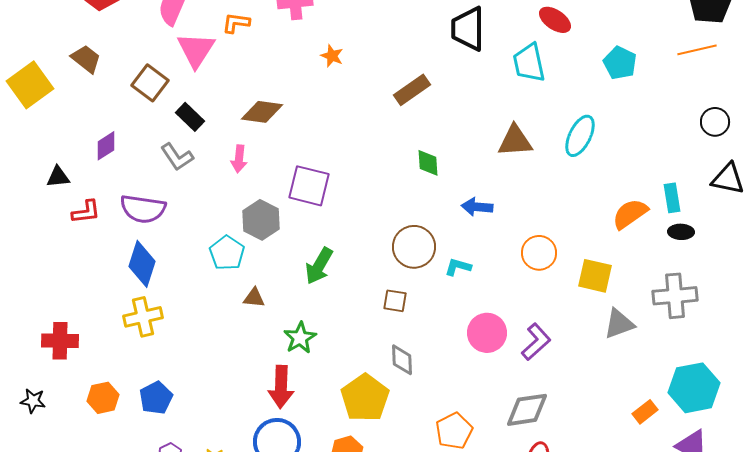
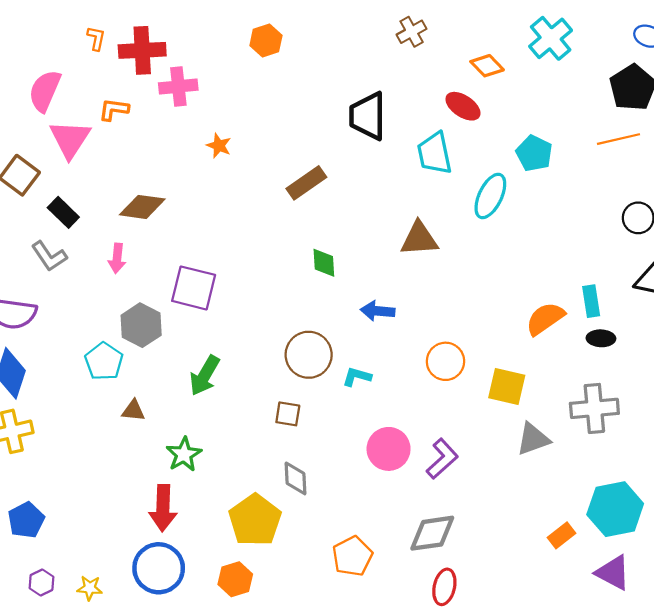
cyan ellipse: (580, 136) -> (490, 196), moved

